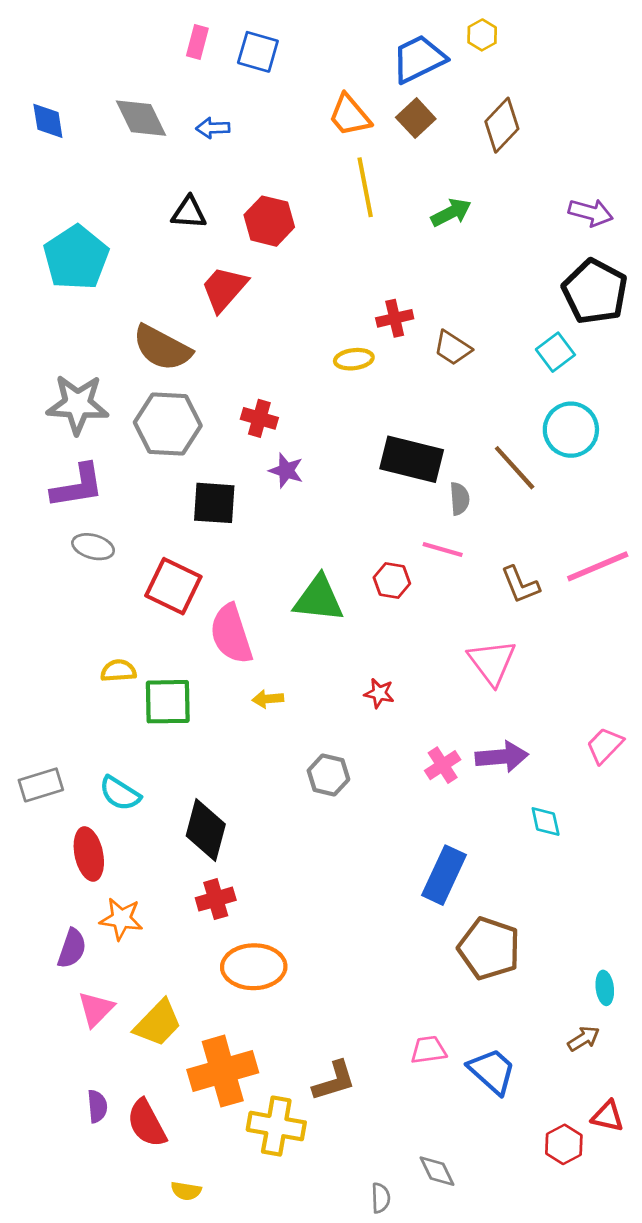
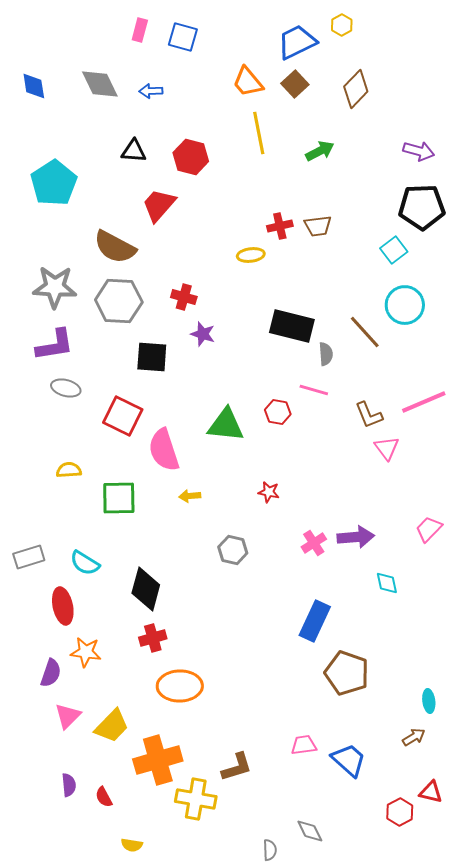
black pentagon: (595, 291) -> (422, 207), turned -30
brown trapezoid: (453, 348) -> (318, 226), moved, turned -40
pink triangle: (492, 662) -> (387, 448), moved, size x0.7
yellow semicircle: (118, 671) -> (69, 470), moved
red semicircle: (147, 1123) -> (104, 797), size x0.6

